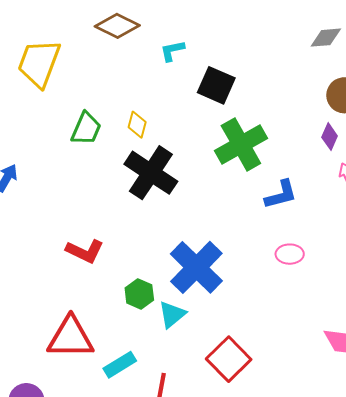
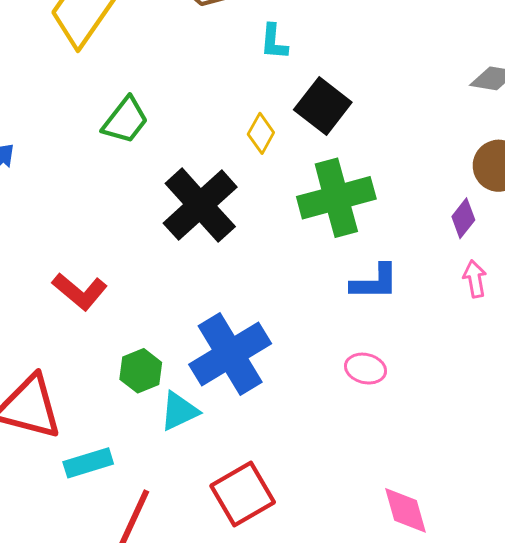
cyan L-shape: (172, 51) -> (274, 42), turned -88
yellow diamond: (137, 125) -> (261, 133), moved

